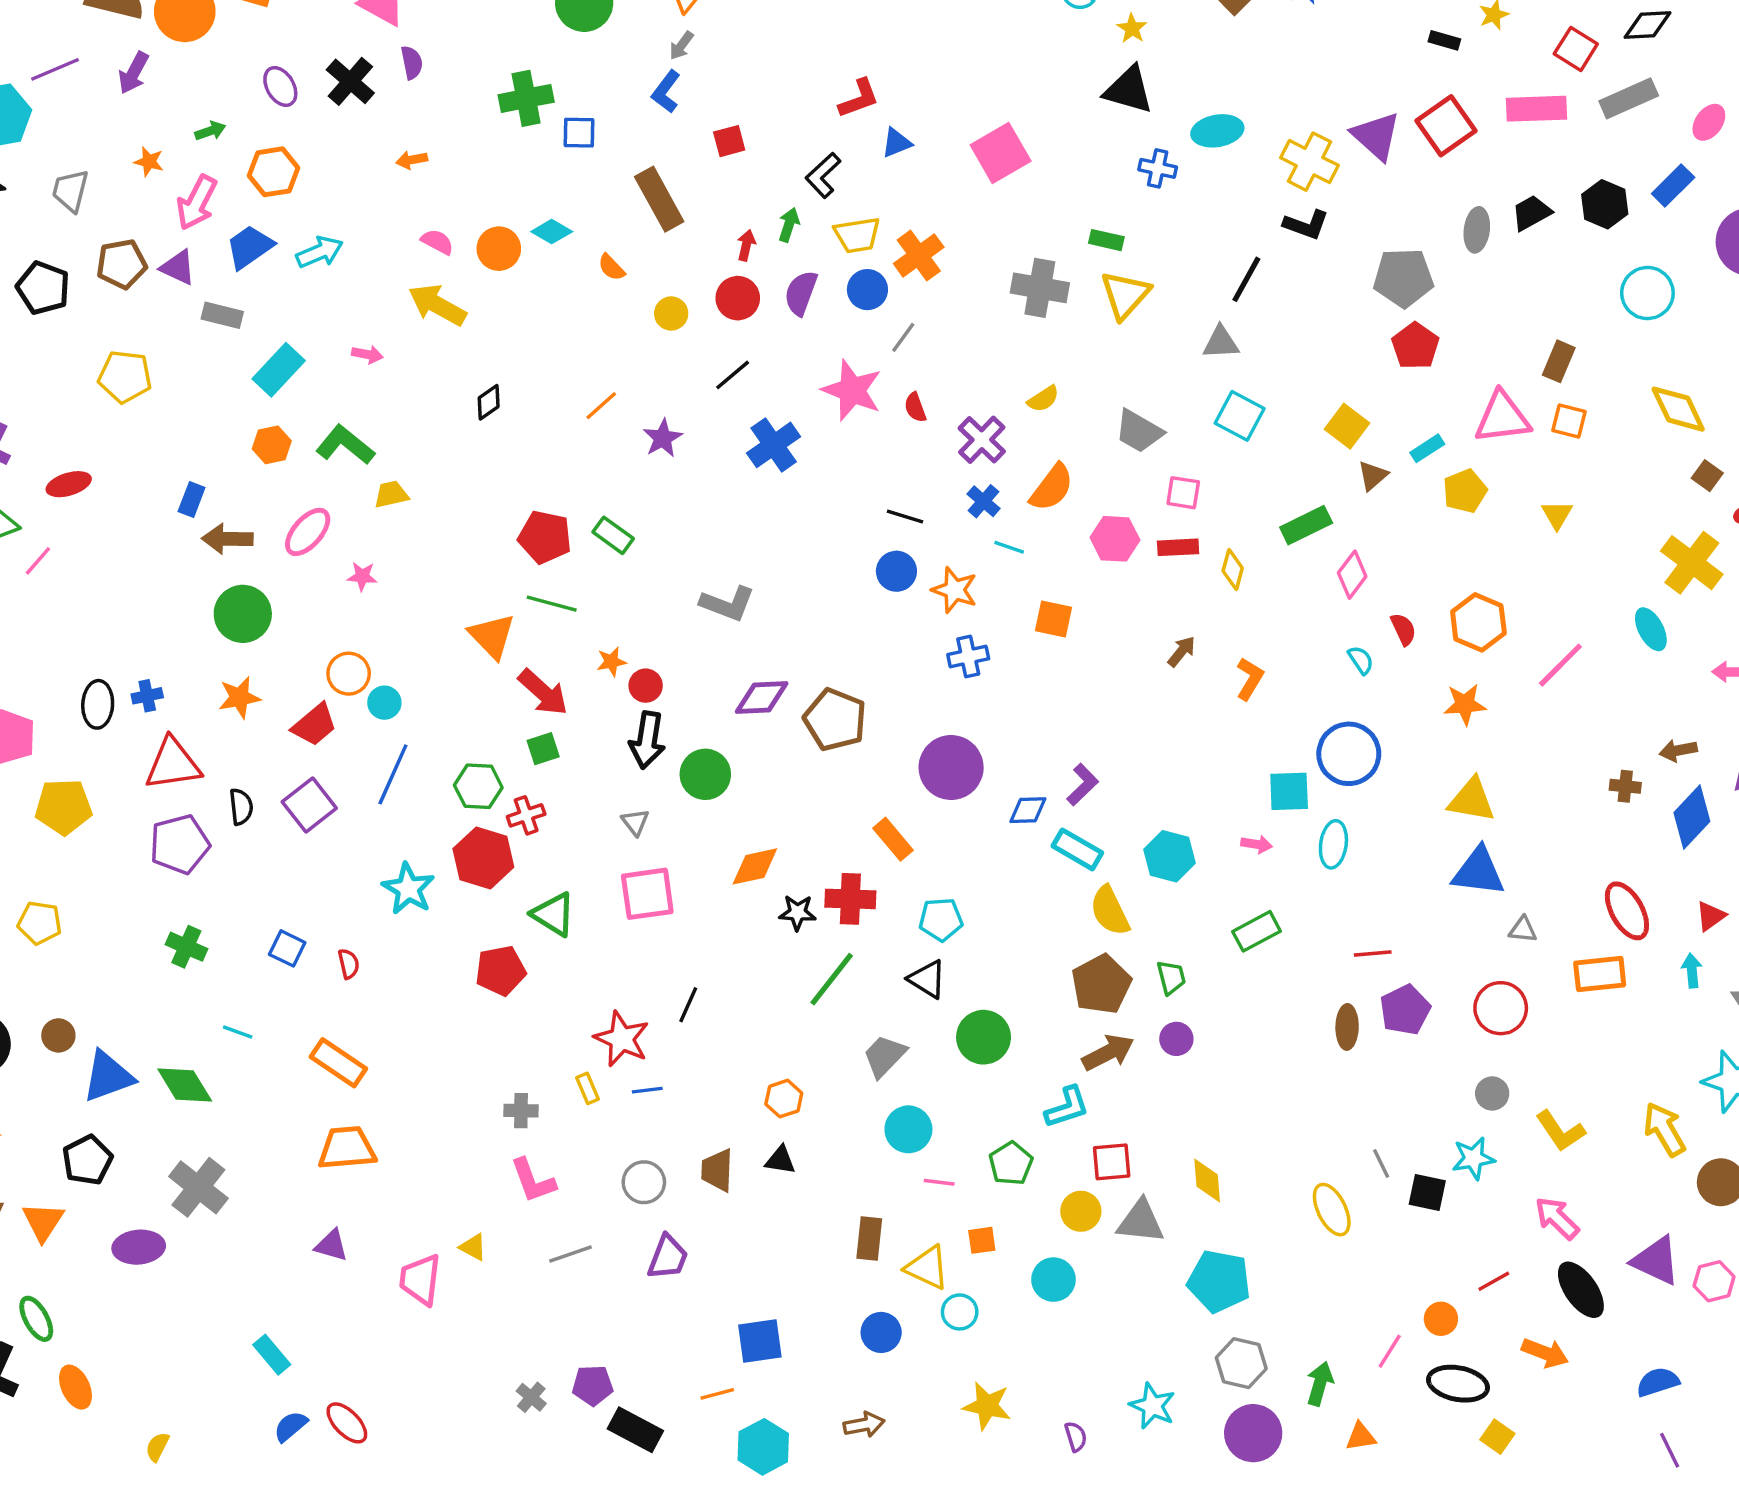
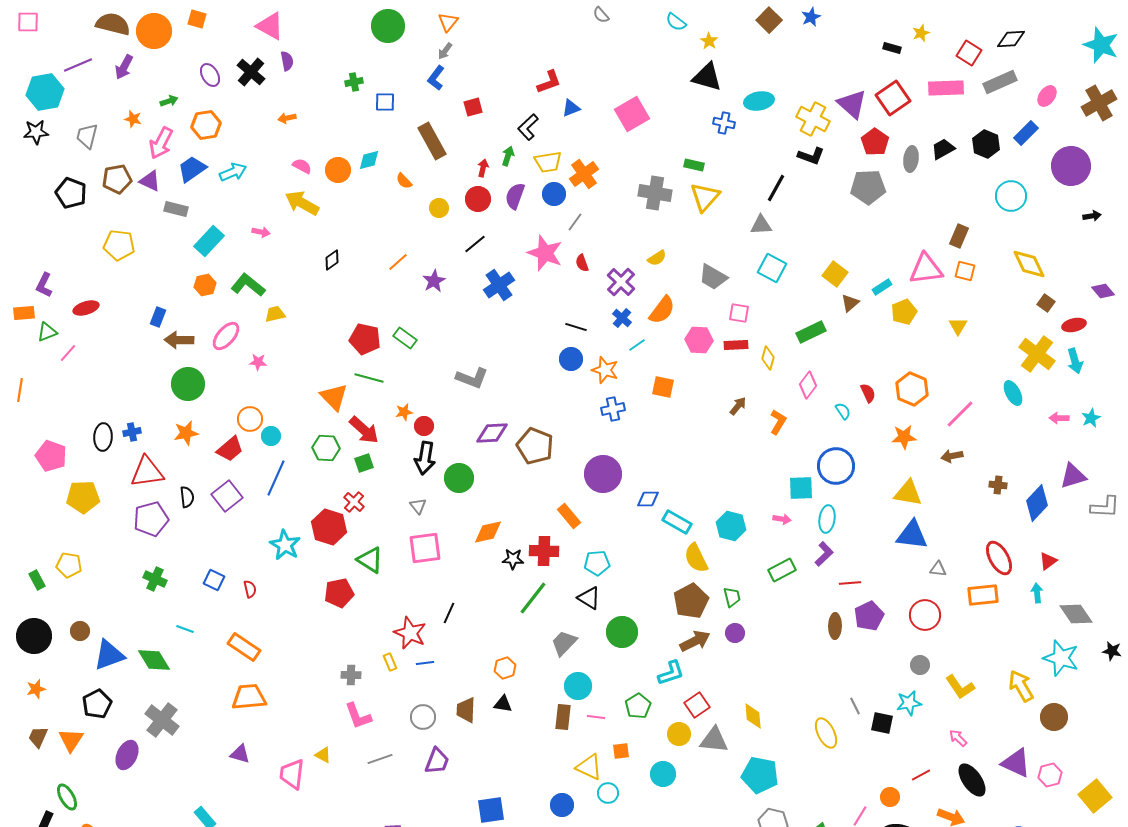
green cross: (526, 98) -> (354, 82), size x0.6
cyan diamond: (552, 232) -> (369, 160), turned -45
red pentagon: (1415, 346) -> (875, 142), moved
cyan line: (1009, 547) -> (637, 345), turned -54
pink diamond: (1352, 575) -> (808, 385), moved
brown arrow: (1678, 750) -> (952, 456), moved
purple L-shape: (1083, 785) -> (824, 554), moved
green hexagon: (478, 786) -> (326, 448), moved
red cross: (526, 815) -> (354, 502), turned -30
red square: (1112, 1162) -> (697, 705), turned -30
pink arrow: (1557, 1218) -> (958, 738), size x0.7
brown rectangle: (869, 1239) -> (563, 717), moved
purple ellipse: (139, 1247) -> (127, 755), turned -60

